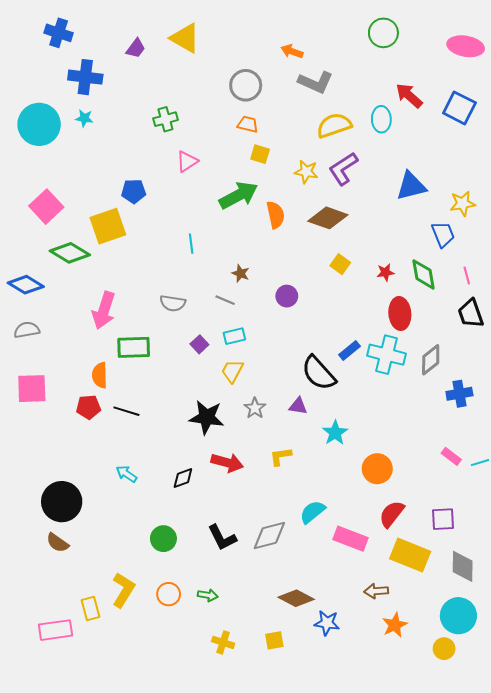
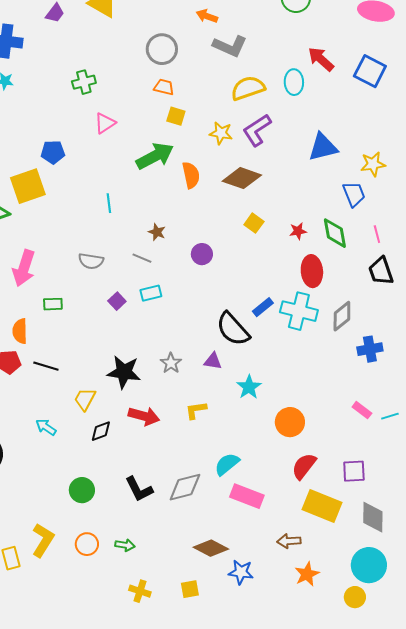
green rectangle: (134, 347) -> (53, 304), size x0.6
yellow trapezoid: (232, 371) -> (85, 399), moved
pink rectangle: (351, 539) -> (247, 496), moved

